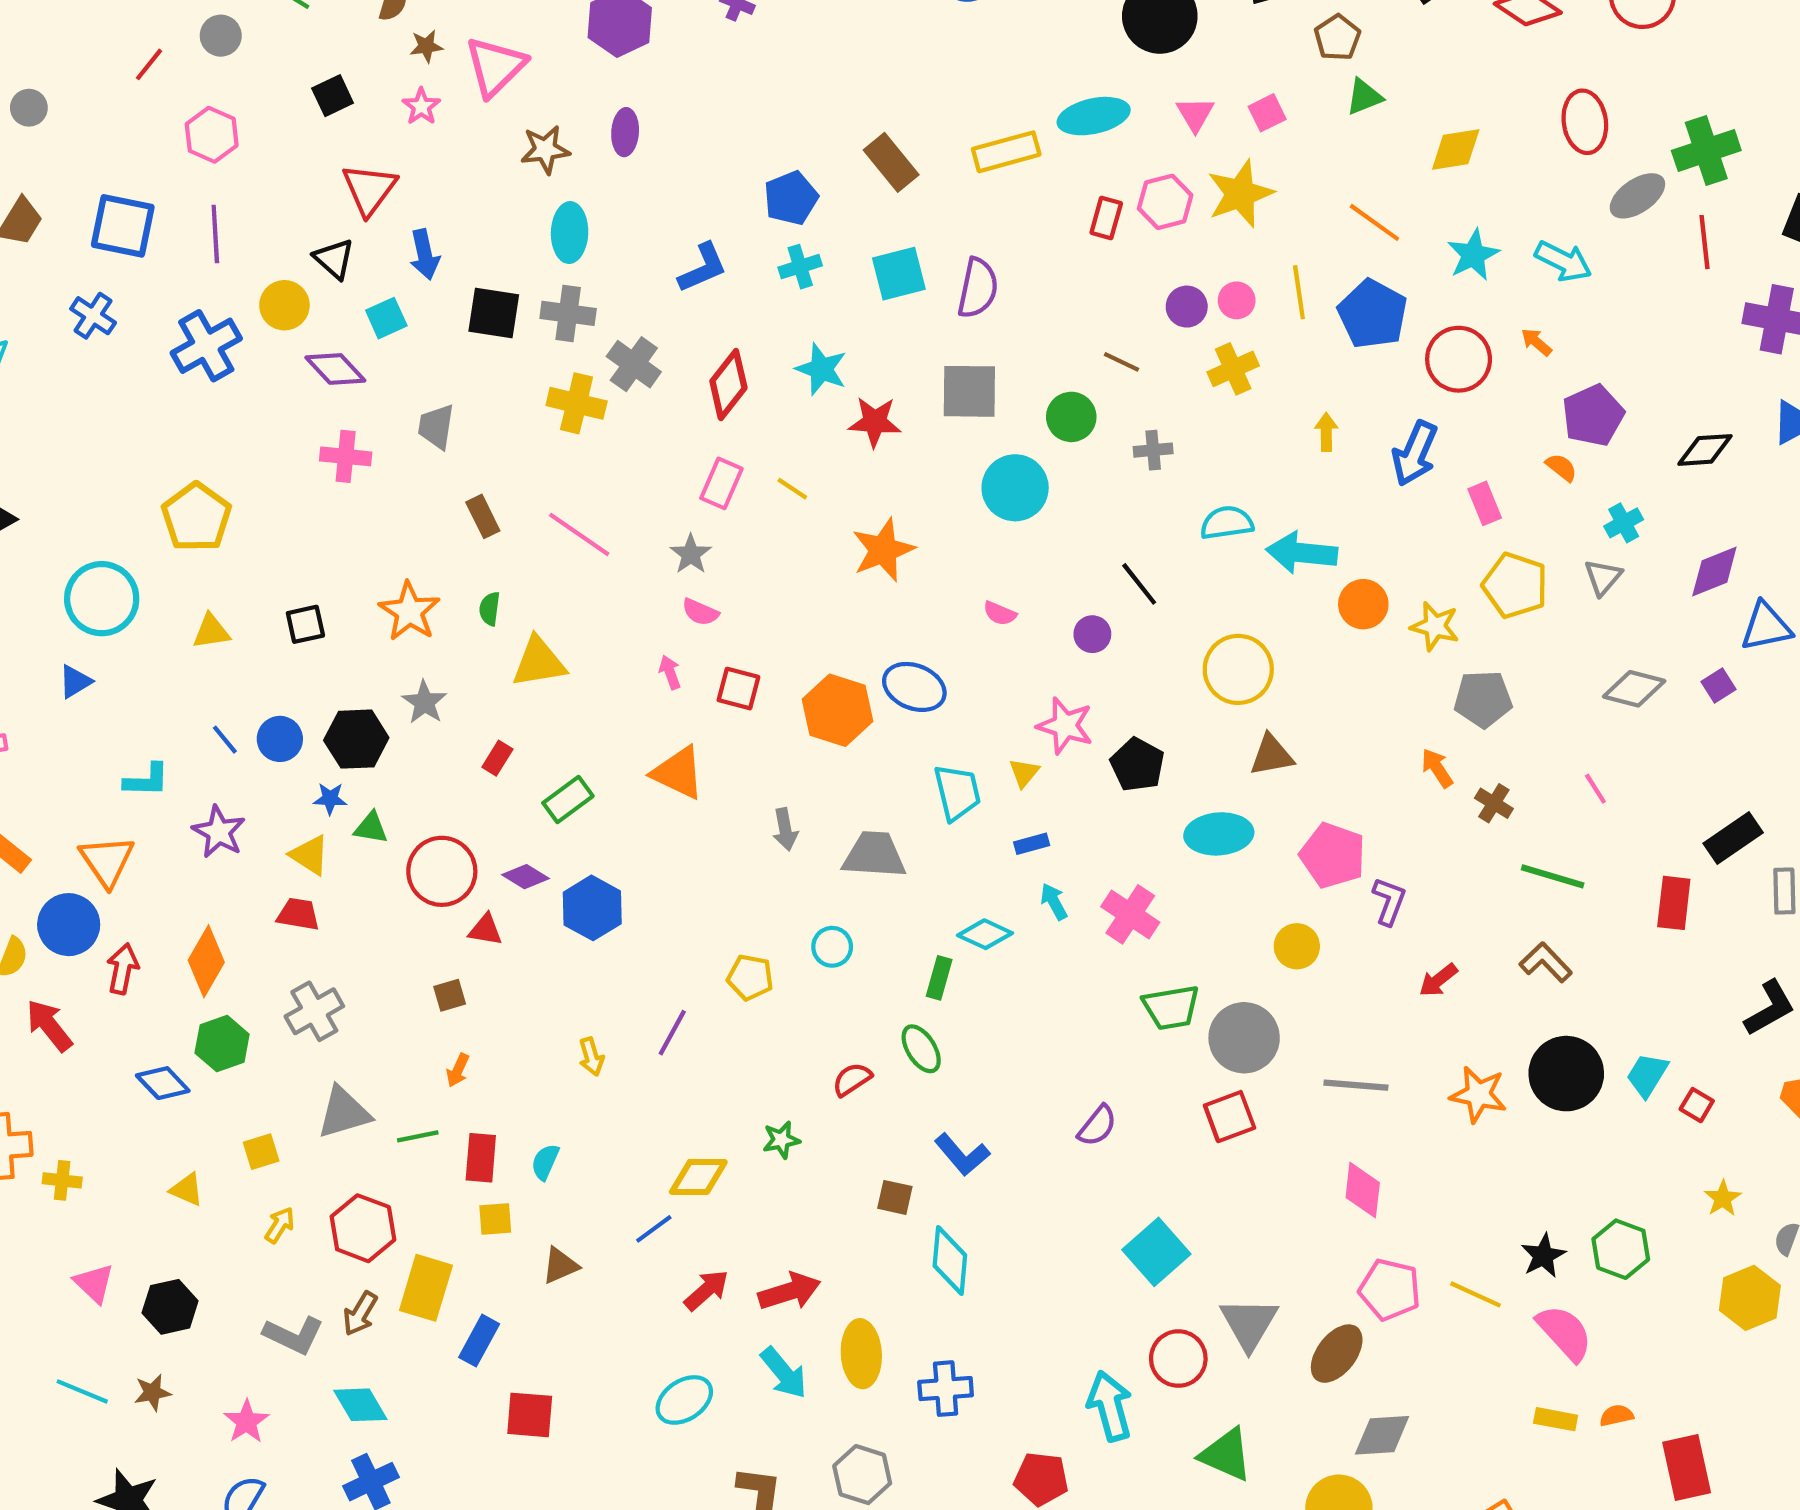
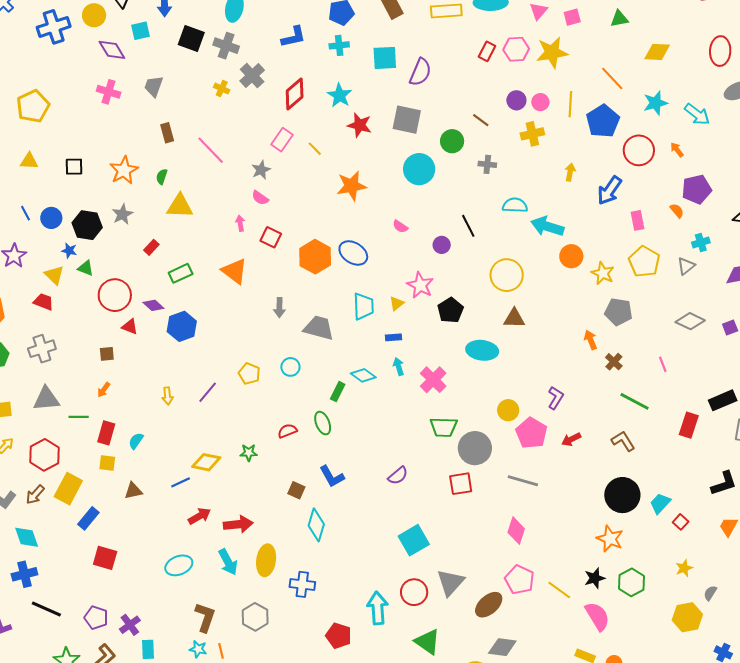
yellow cross: (577, 403) -> (222, 89), size x0.6
pink pentagon: (1333, 855) -> (531, 433), moved
orange star: (1478, 1094) -> (610, 539), moved

